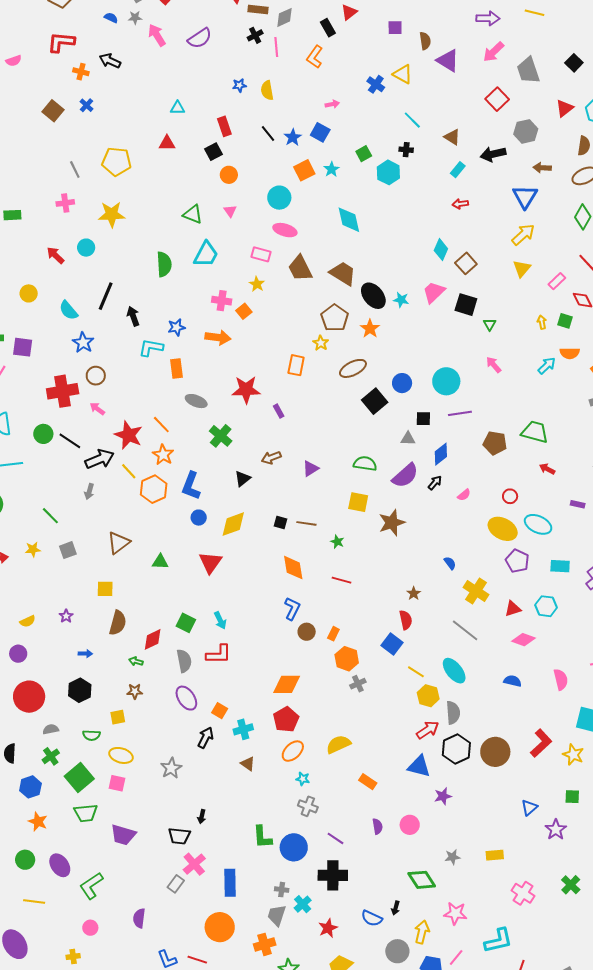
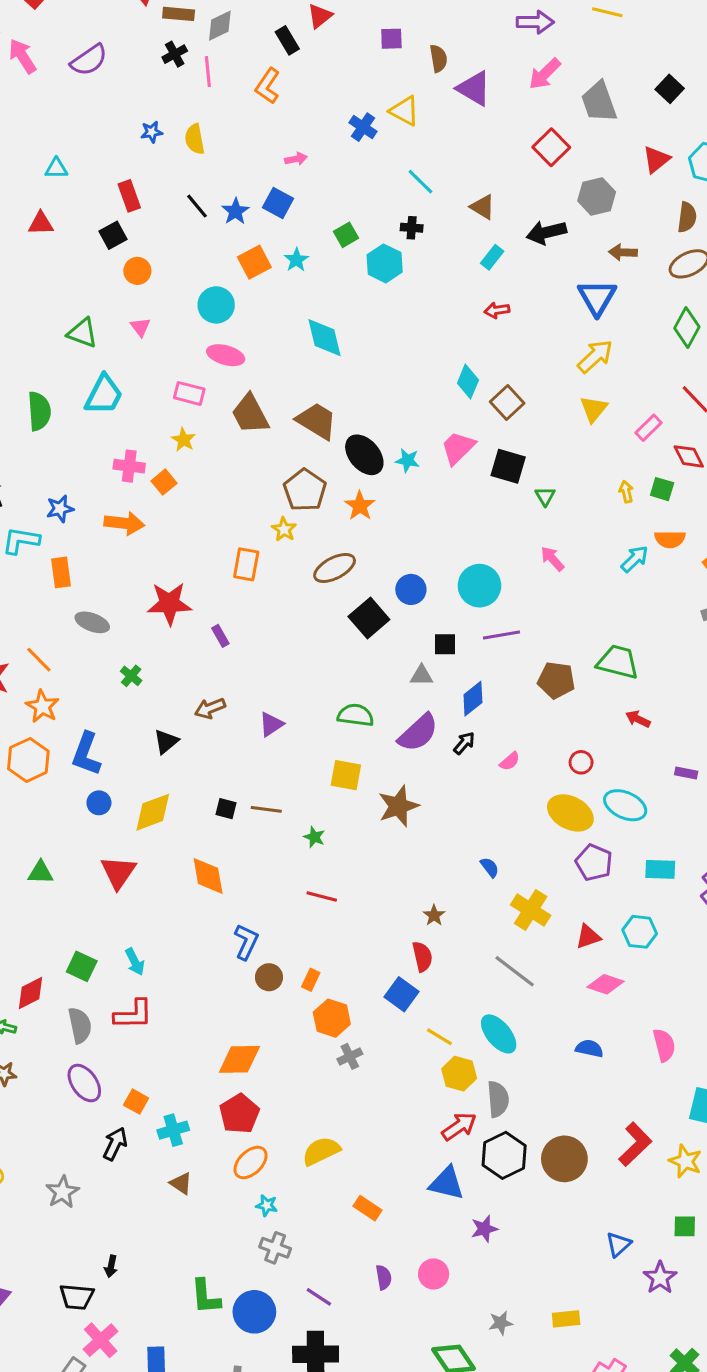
green cross: (221, 436) -> (131, 676), size x0.6
orange diamond: (293, 568) -> (208, 876), moved

